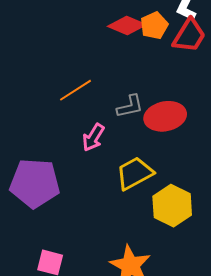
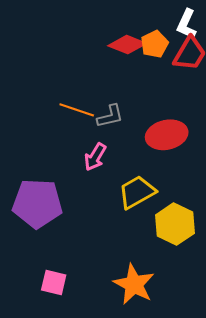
orange line: (75, 90) -> (77, 110), turned 52
gray L-shape: (130, 106) -> (110, 116), moved

